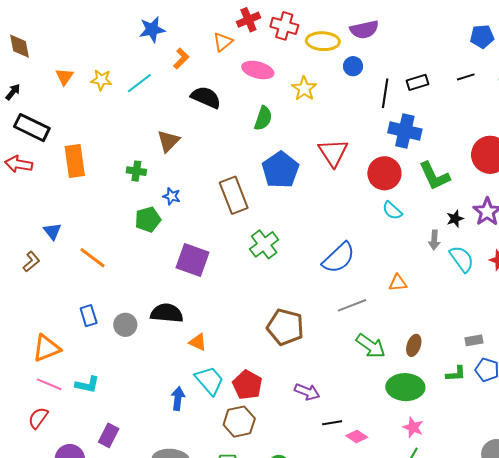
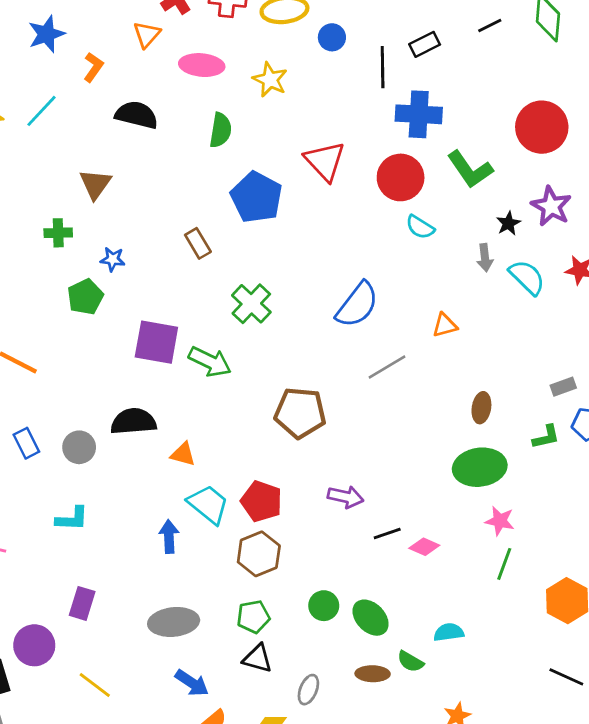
brown rectangle: (234, 195) -> (198, 243), size x0.6
green arrow: (371, 346) -> (210, 362), moved
cyan L-shape: (87, 385) -> (72, 519), moved

